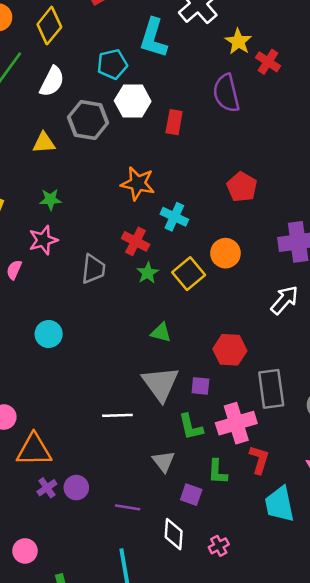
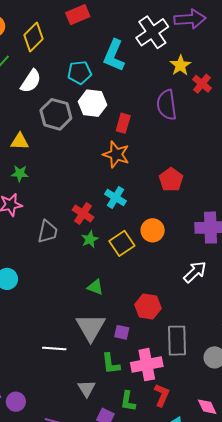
yellow triangle: (44, 143) -> (20, 141), moved
orange star: (138, 183) -> (116, 154), moved

